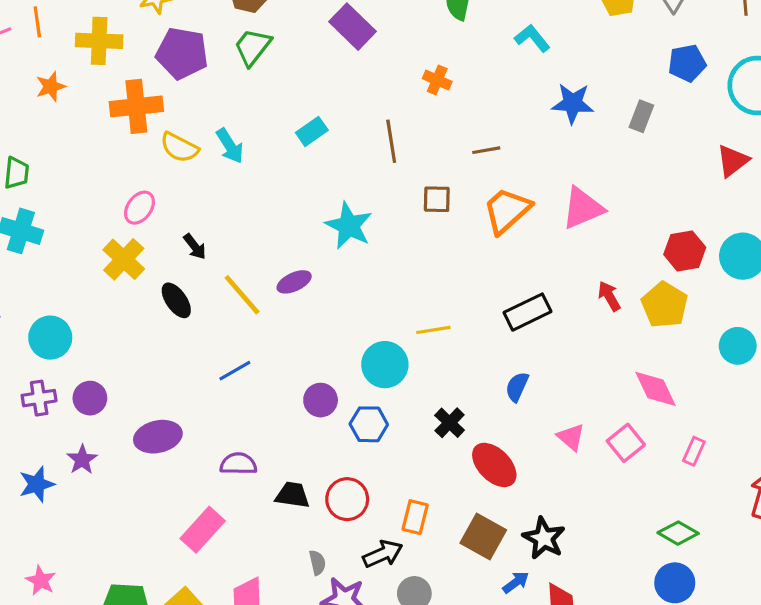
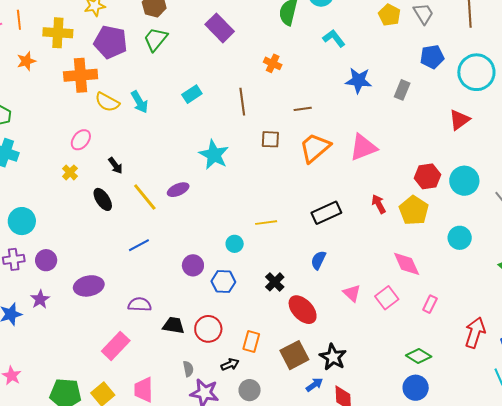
yellow cross: (124, 259) -> (70, 172), size x0.6
cyan circle: (385, 365) -> (235, 244), size x0.6
brown square: (483, 537) -> (294, 355), turned 32
black arrow: (383, 554) -> (230, 364), size x0.7

